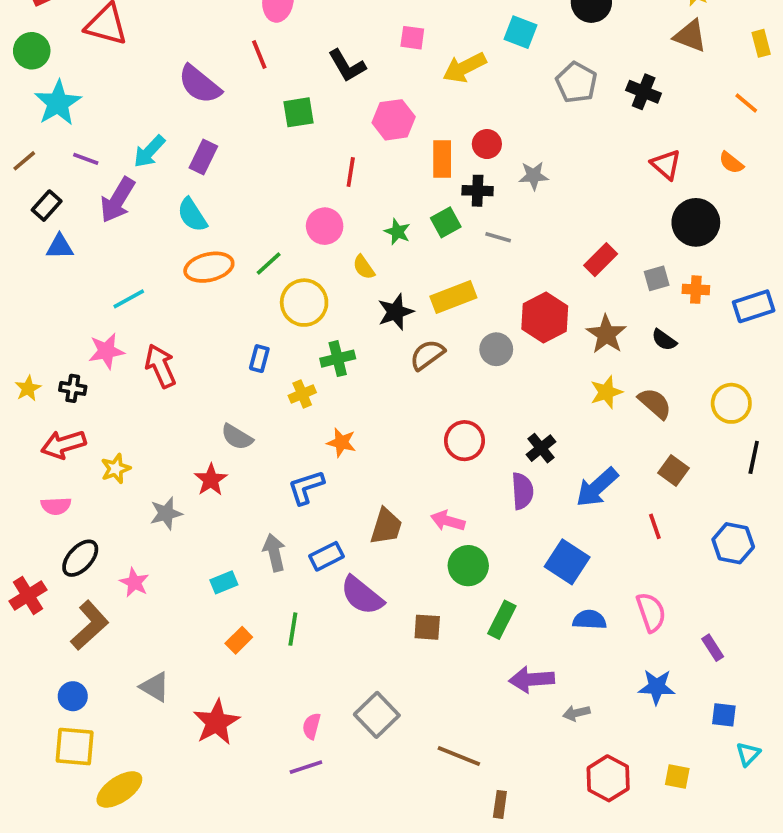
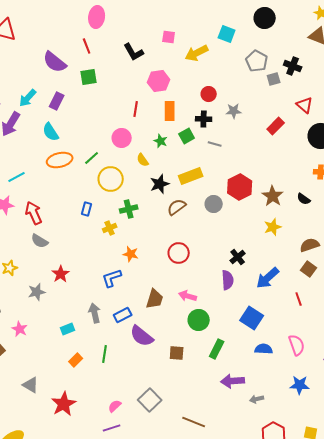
green square: (298, 112) -> (89, 77), moved
orange rectangle: (442, 159) -> (170, 111), moved
red rectangle: (601, 260) -> (276, 126), moved
gray square: (657, 278) -> (274, 79), moved
brown semicircle: (655, 403) -> (310, 245), moved, turned -60
gray semicircle: (237, 437) -> (40, 241), moved
red circle: (465, 441) -> (179, 253), moved
pink semicircle: (312, 726) -> (115, 406), turned 32

